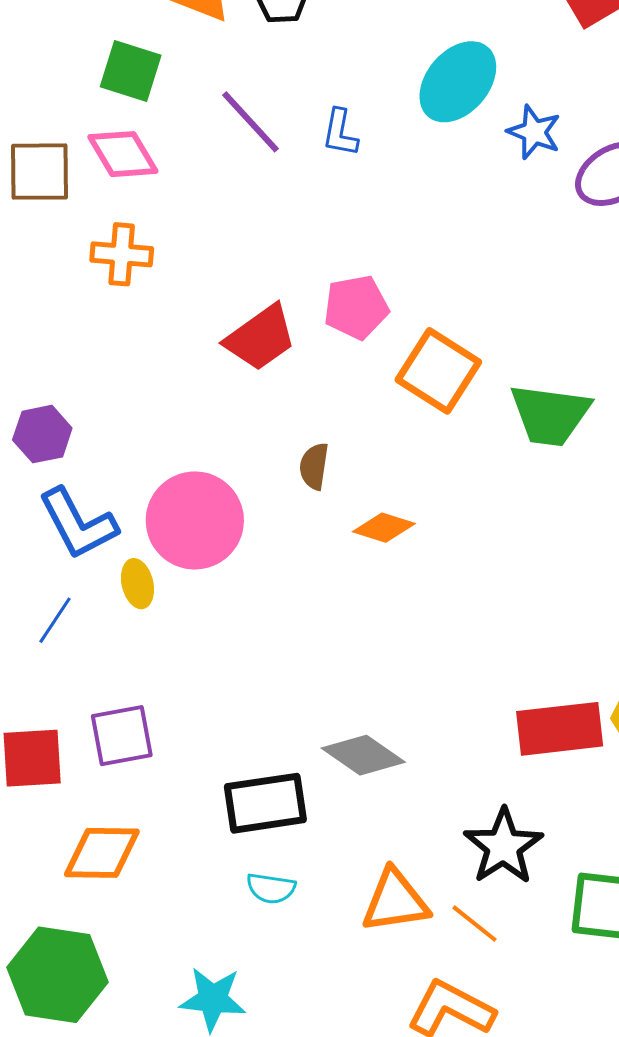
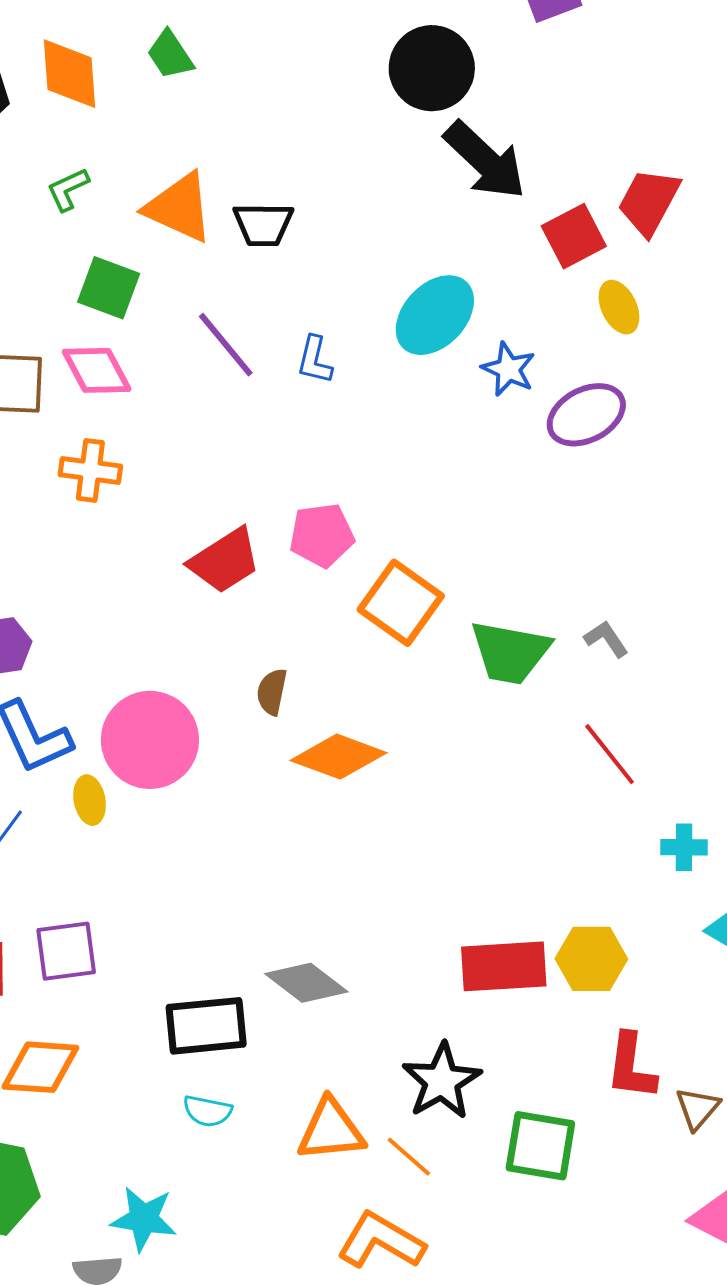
orange diamond: (384, 528) -> (338, 757), size x1.5

